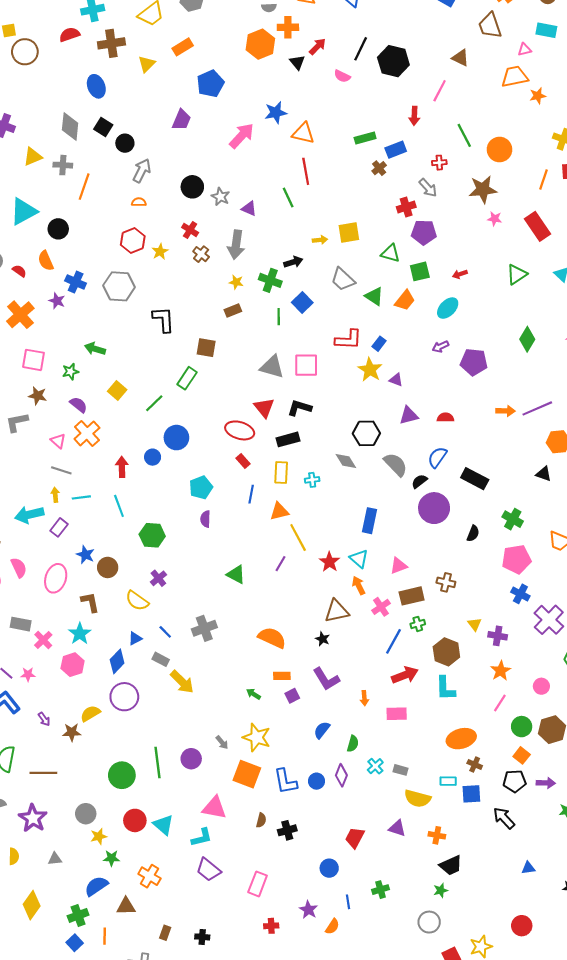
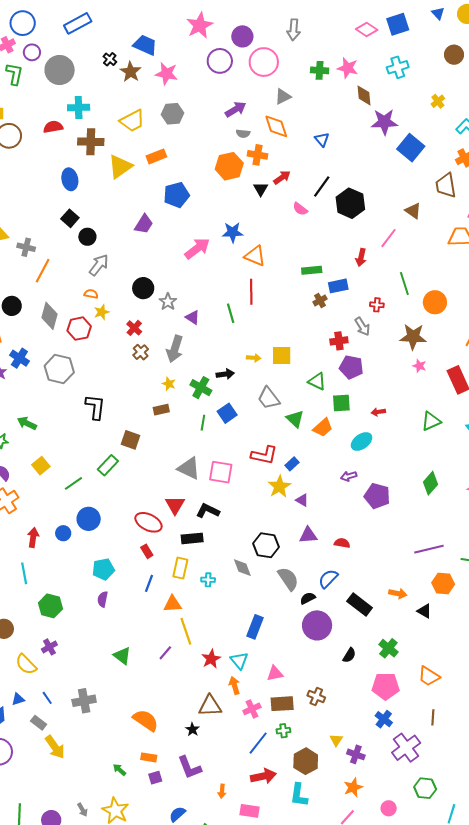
yellow triangle: (147, 64) -> (120, 167), size x1.5
gray diamond: (70, 127) -> (50, 316), moved
yellow star: (160, 251) -> (102, 312), moved
orange arrow: (506, 411) -> (398, 593), moved

